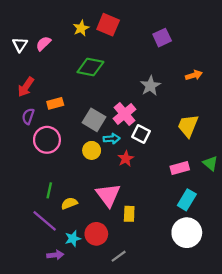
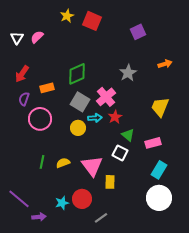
yellow star: (81, 28) -> (67, 16), moved
green diamond: (90, 67) -> (77, 74), moved, turned -35
white square: (141, 134) -> (120, 153), moved
red star: (126, 159) -> (115, 117), moved
green triangle: (210, 163) -> (128, 135), moved
yellow semicircle: (69, 203) -> (63, 163), moved
purple line: (45, 221) -> (19, 199), moved
purple arrow: (55, 255) -> (39, 217), moved

